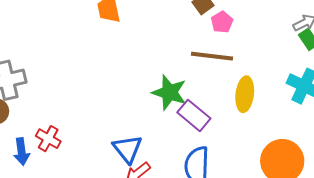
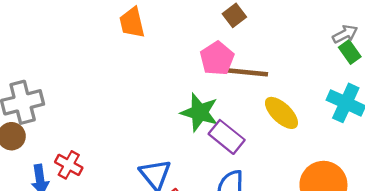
pink pentagon: (222, 22) -> (217, 58), moved, size x1.4
yellow ellipse: (245, 94) -> (281, 113), turned -52

